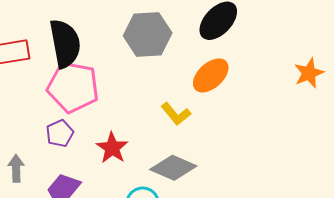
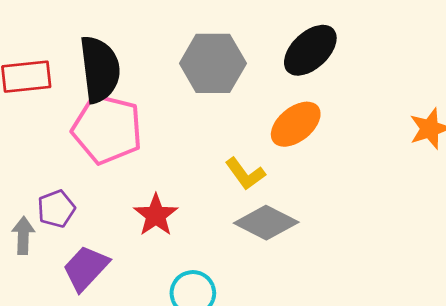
purple pentagon: (60, 133) -> (56, 209), moved
gray diamond: (173, 168) -> (266, 223), moved

